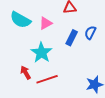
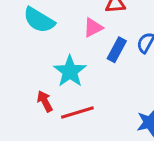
pink triangle: (46, 23) -> (93, 28), moved

